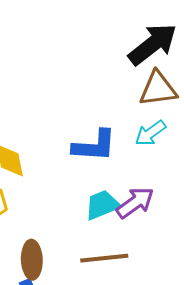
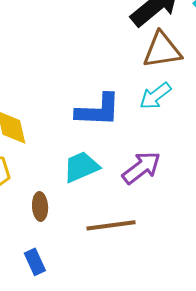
cyan trapezoid: (102, 205) -> (81, 167), moved
brown ellipse: (32, 260) -> (40, 207), moved, size x0.7

